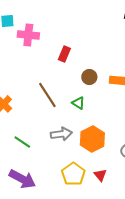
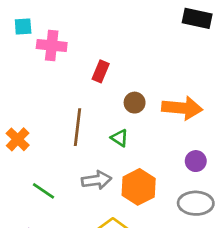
brown line: (47, 95) -> (77, 127), turned 40

